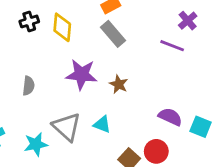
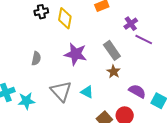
purple cross: (188, 21) -> (131, 24), moved
gray rectangle: (113, 34) -> (112, 50), moved
brown star: (119, 84) -> (114, 72), moved
cyan star: (36, 144) -> (26, 101), moved

